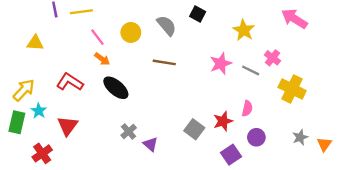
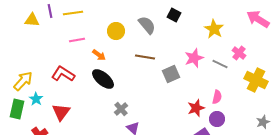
pink line: (97, 37) -> (77, 40), moved, turned -63
yellow triangle: (35, 43) -> (32, 20), moved
orange arrow: (102, 59) -> (99, 55), moved
gray square: (194, 129) -> (171, 74), moved, turned 30
gray cross: (129, 132) -> (121, 109), moved
purple circle: (256, 137) -> (217, 119), moved

